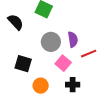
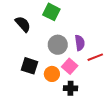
black cross: (73, 85) -> (71, 88), moved
orange circle: (41, 86) -> (52, 74), moved

